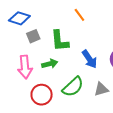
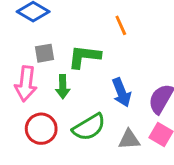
gray square: (33, 36) -> (44, 53), moved
green L-shape: (60, 41) -> (84, 57), turned 90
green arrow: (50, 64) -> (63, 87), turned 91

